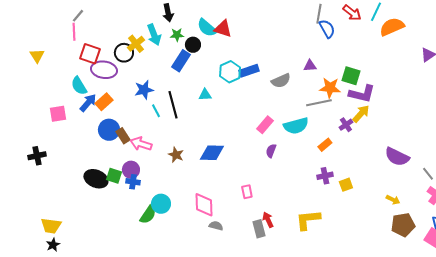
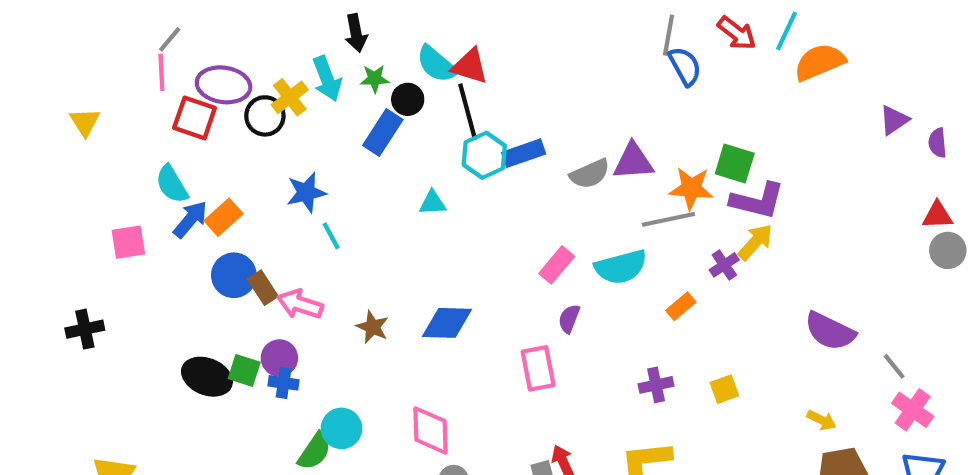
purple triangle: (310, 66) -> (633, 161), moved, size x1.5
purple ellipse: (104, 70) -> (224, 85), moved
black line: (173, 105) -> (468, 112), moved
purple cross: (325, 176) -> (656, 385), moved
pink rectangle: (247, 192) -> (538, 368), moved, size x1.5

